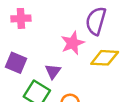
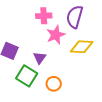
pink cross: (21, 18) -> (44, 16), moved

